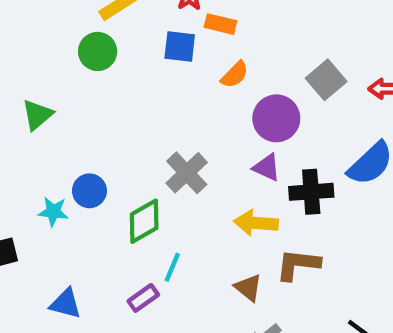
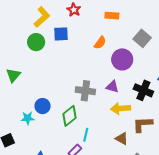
orange rectangle: (220, 24) -> (112, 16), moved
blue square: (180, 46) -> (61, 34), moved
purple triangle: (267, 167) -> (112, 87), moved
gray cross: (187, 173) -> (85, 91), turned -30
black cross: (311, 192) -> (143, 90), turned 36

